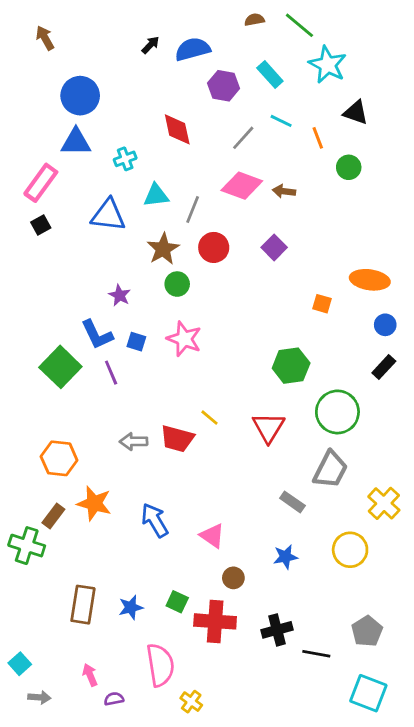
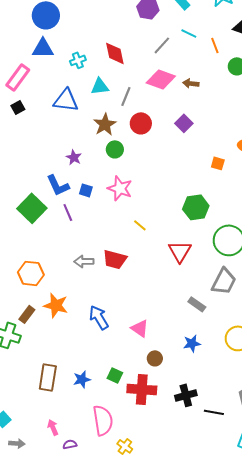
red diamond: (177, 129) -> (115, 53), moved
yellow line: (209, 418) -> (140, 225), moved

